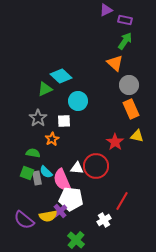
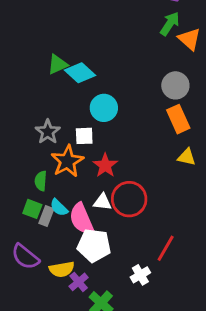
orange triangle: (115, 63) -> (189, 39), moved
green triangle: (45, 89) -> (58, 64), moved
orange star: (52, 139) -> (67, 161), size x1.6
red star: (115, 142) -> (105, 165), moved
green semicircle: (33, 153) -> (41, 181), turned -96
gray rectangle: (37, 178) -> (46, 216), turned 32
purple cross: (60, 211) -> (79, 282), moved
purple semicircle: (24, 220) -> (25, 257), moved

